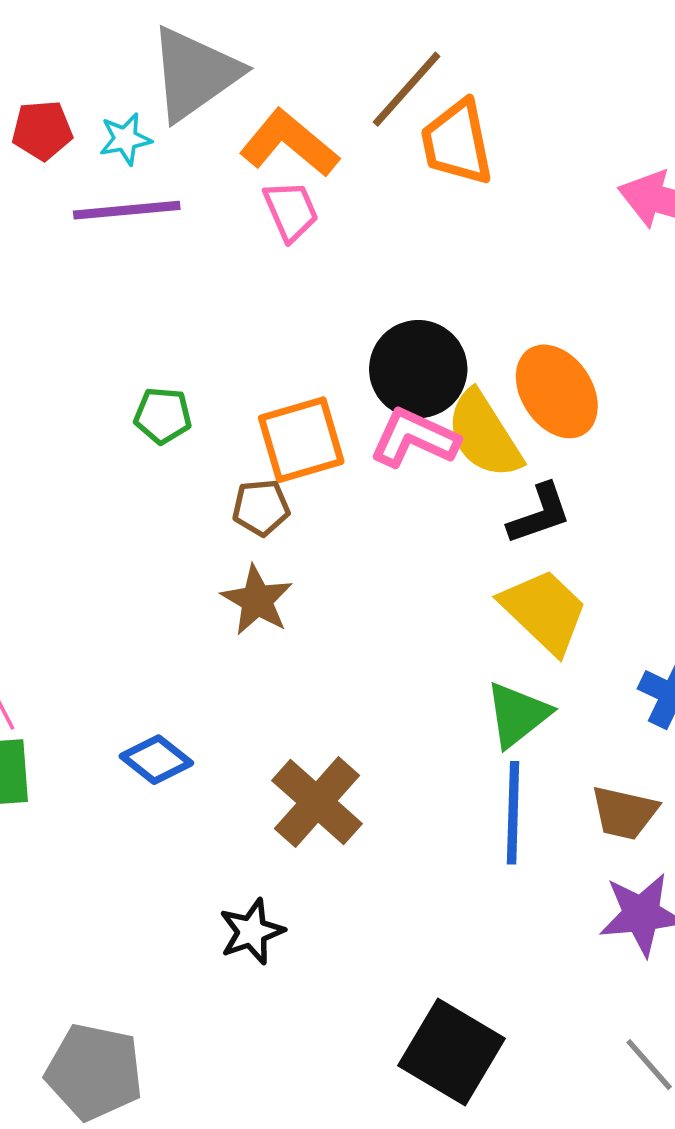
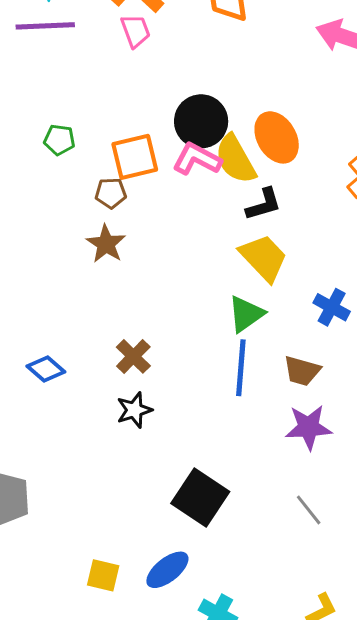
blue diamond: (156, 760) -> (46, 369), moved
brown cross: (317, 802) -> (133, 356), size x0.7
black star: (252, 932) -> (134, 410), moved

